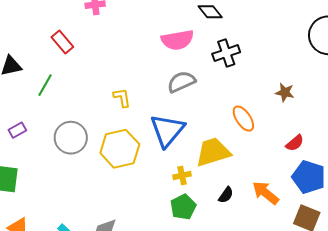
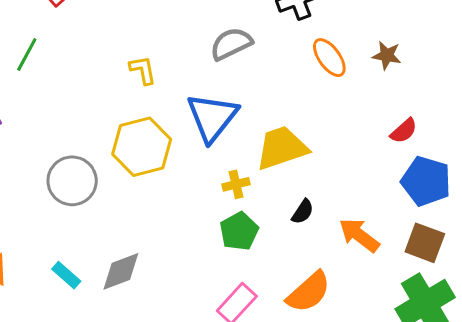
orange ellipse: (243, 119) -> (329, 58), moved
gray circle: (71, 138) -> (72, 181), moved
orange arrow: (265, 193) -> (359, 235), moved

